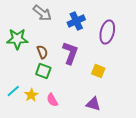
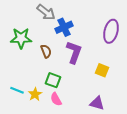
blue cross: (76, 21) -> (64, 27), moved
green square: (43, 71) -> (53, 80), moved
cyan line: (13, 91) -> (17, 90), turned 64

